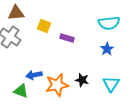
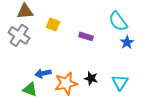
cyan semicircle: (109, 23) -> (118, 21), turned 60
purple rectangle: (67, 38) -> (86, 36), moved
blue star: (107, 49) -> (127, 42), moved

